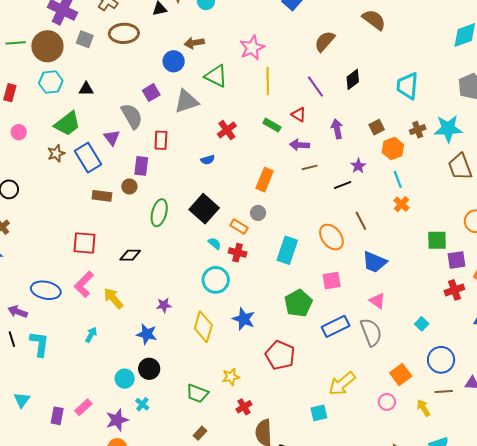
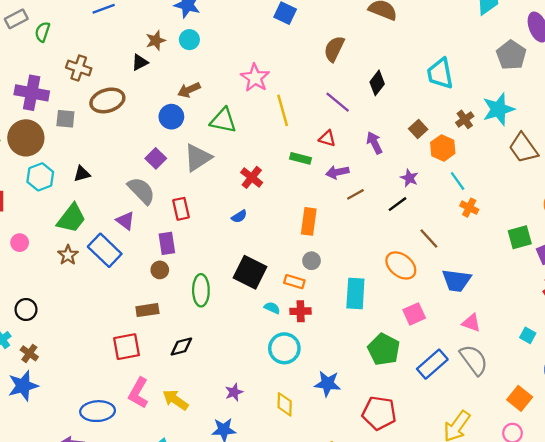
brown rectangle: (102, 196) -> (147, 310), moved
yellow diamond: (203, 327) -> (285, 404), size x0.7

